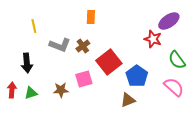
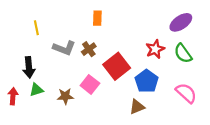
red star: (153, 39) -> (155, 49), moved, turned 30
green semicircle: (177, 60) -> (183, 53), moved
pink square: (84, 79) -> (90, 84), turned -36
green triangle: (31, 93) -> (36, 90), moved

